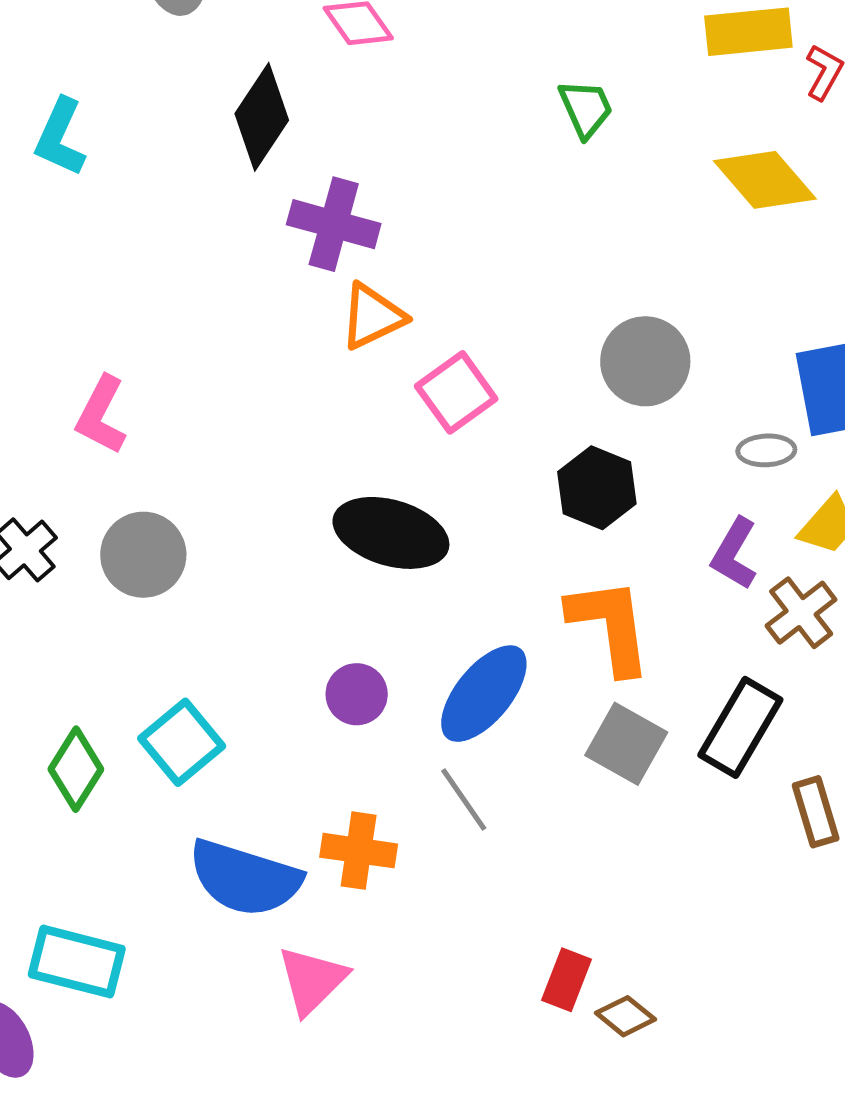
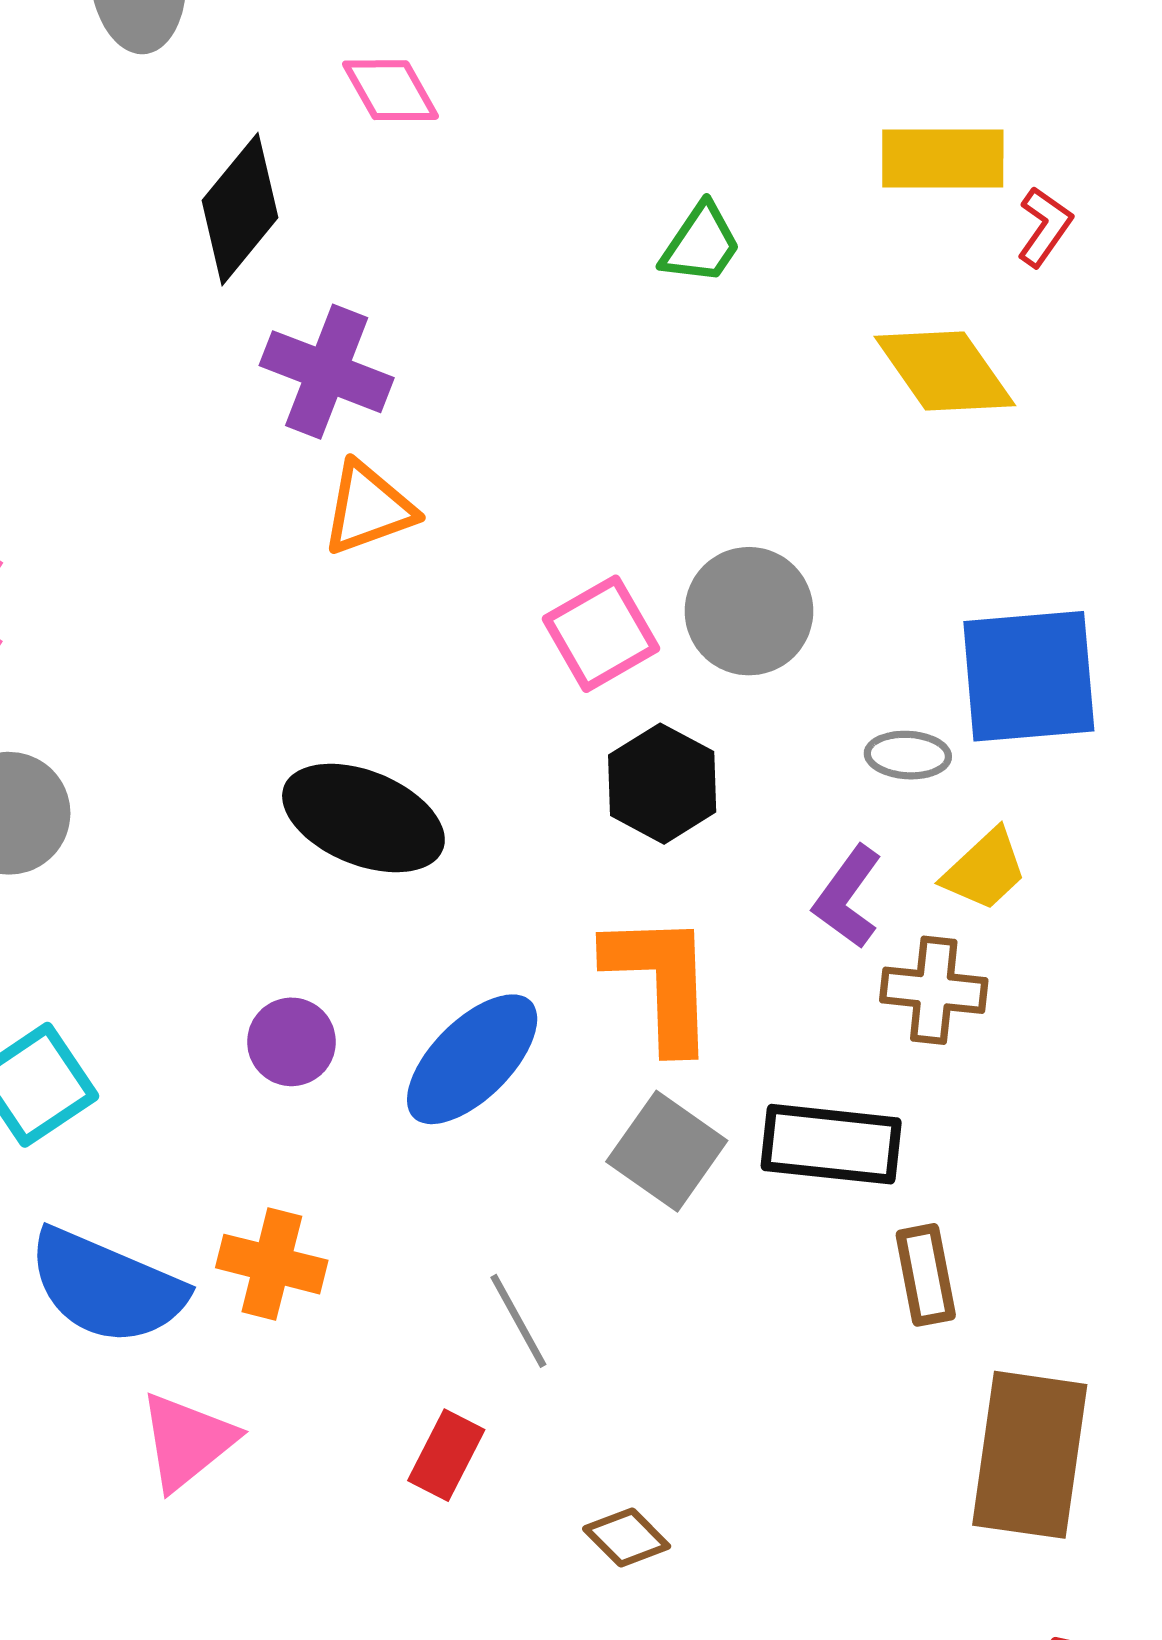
green trapezoid: (586, 108) -> (701, 244), turned 52
pink square: (456, 392) -> (601, 634), moved
brown cross: (801, 613) -> (934, 990), turned 38
black rectangle: (740, 727) -> (831, 1144), turned 60
gray line: (464, 800) -> (518, 1321), moved
red rectangle: (567, 980) -> (446, 1455), moved

